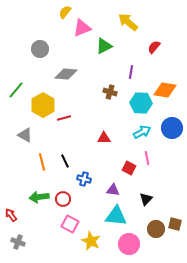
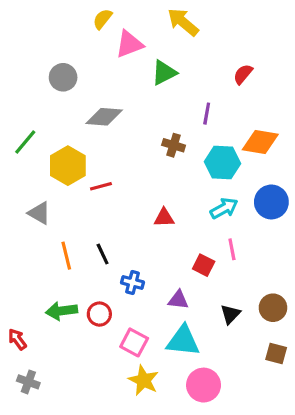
yellow arrow: (128, 22) -> (183, 22), moved
pink square: (70, 224) -> (134, 342), moved
brown circle: (156, 229) -> (273, 308), moved

